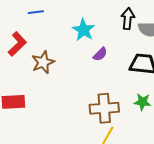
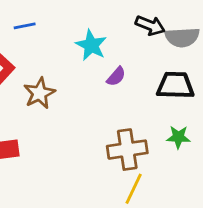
black arrow: (128, 19) -> (150, 25), turned 110

